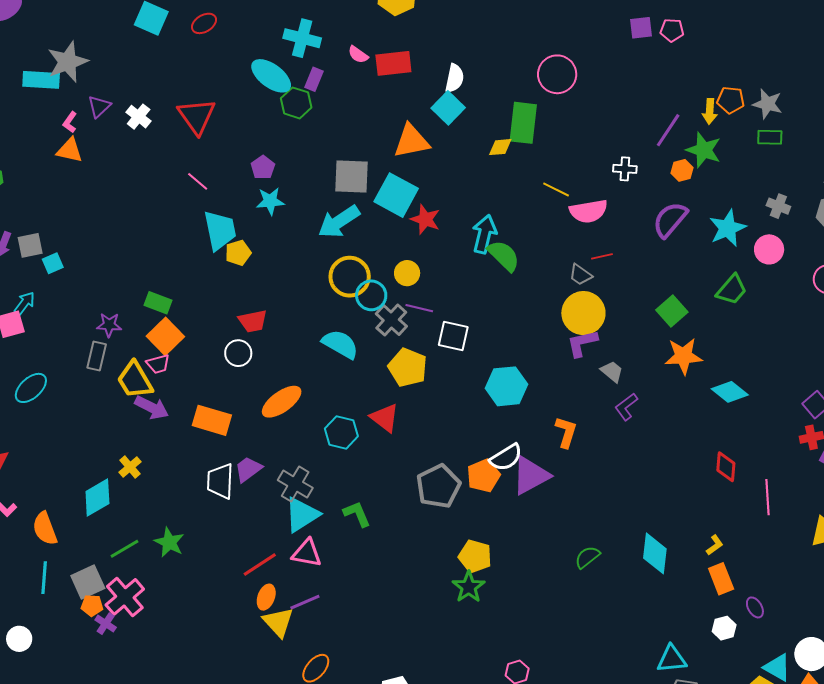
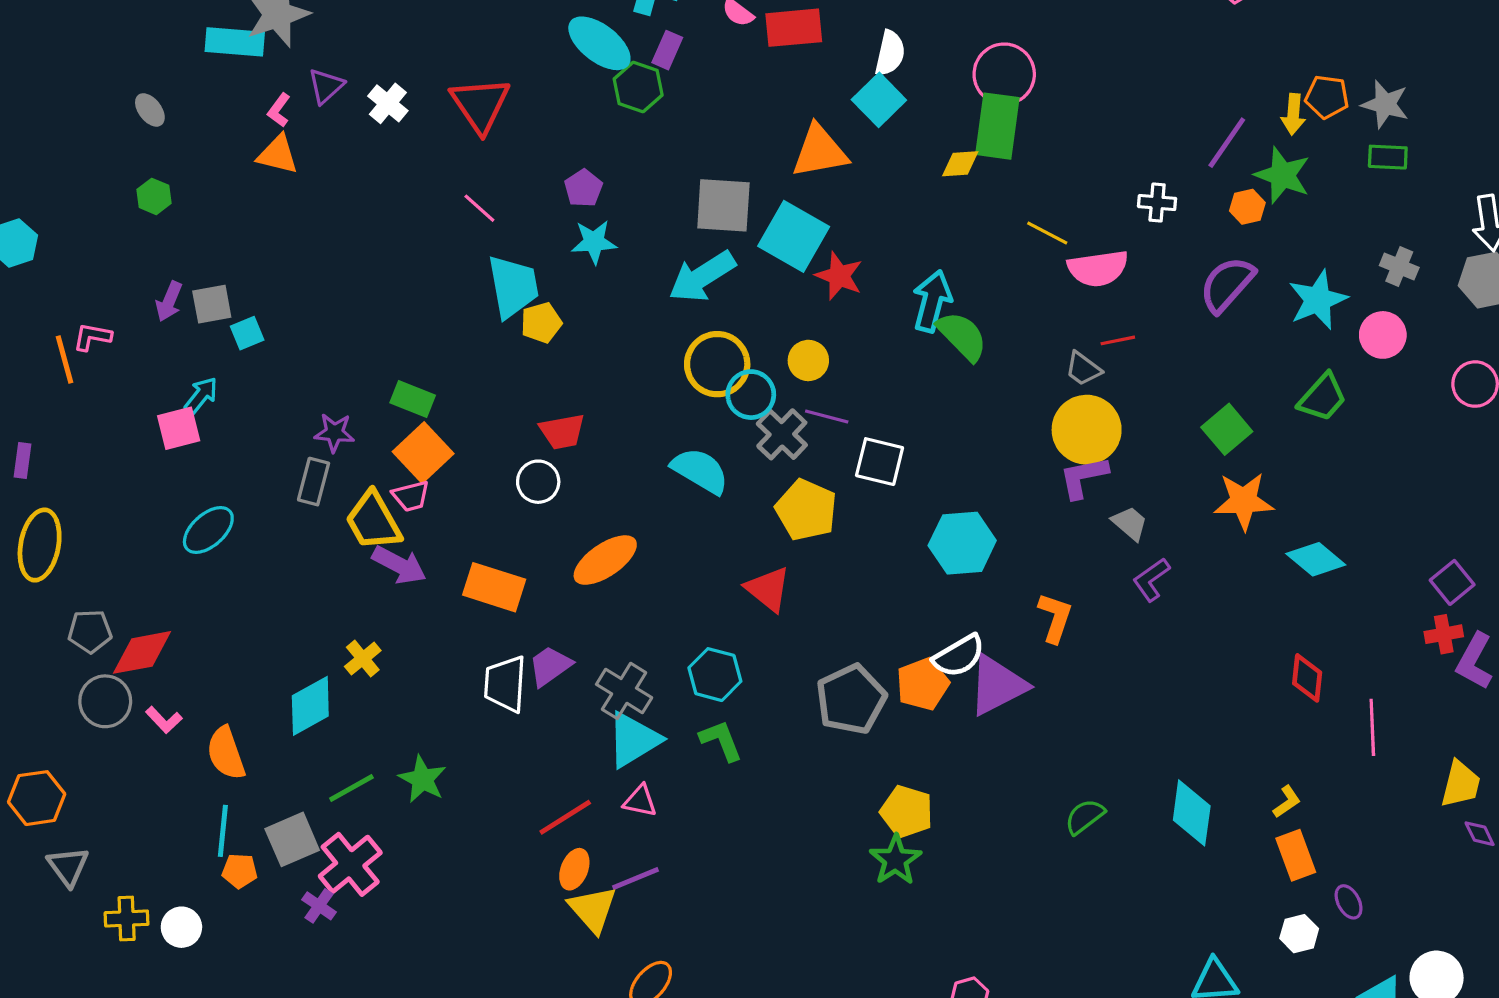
pink circle: (557, 74) -> (1004, 74), moved
cyan hexagon: (341, 432) -> (715, 675), moved
pink triangle: (307, 553) -> (640, 801), size x0.7
orange pentagon: (92, 605) -> (240, 871), moved

